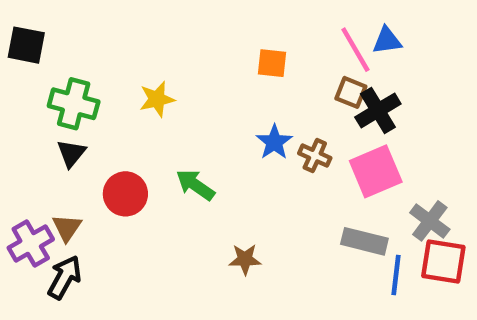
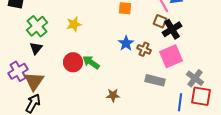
green cross: (74, 104) -> (37, 26), turned 35
red circle: (125, 194) -> (73, 62), moved
brown triangle: (67, 228) -> (34, 81), size x1.5
gray rectangle: (364, 241) -> (155, 80), moved
purple cross: (31, 244) -> (18, 71), moved

